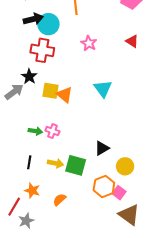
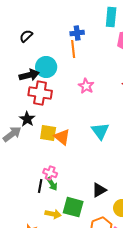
black arrow: (33, 19) -> (29, 75), moved
green arrow: (35, 131) -> (52, 184), moved, turned 48
black line: (29, 162) -> (40, 186), moved
yellow arrow: (55, 163) -> (53, 214), moved

